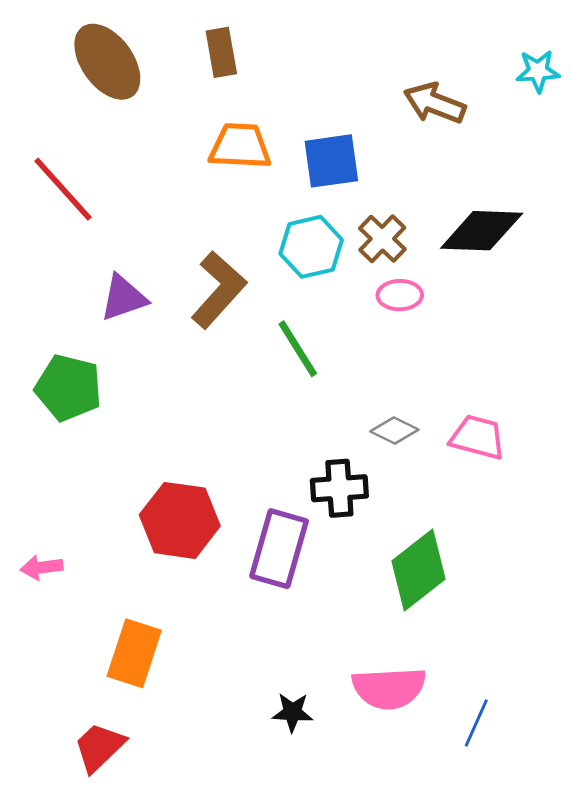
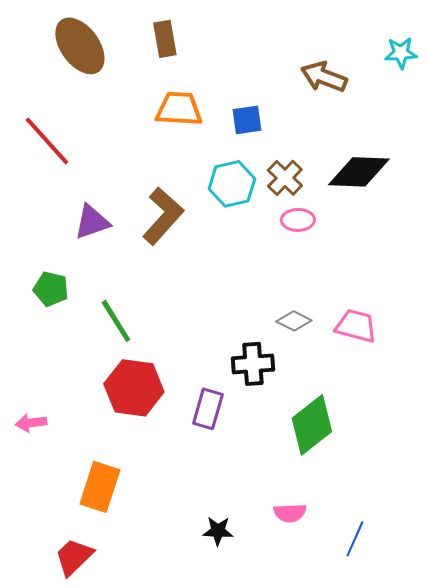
blue square: (331, 161) -> (247, 120), size x0.7
green line: (298, 349) -> (116, 321), moved
green pentagon: (68, 388) -> (51, 289), size x0.7
purple rectangle: (279, 549) -> (208, 409), size x0.7
pink semicircle: (389, 688) -> (290, 513), size x0.6

